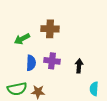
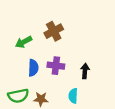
brown cross: (50, 29) -> (54, 31), turned -30
cyan semicircle: (94, 89) -> (73, 96), moved

